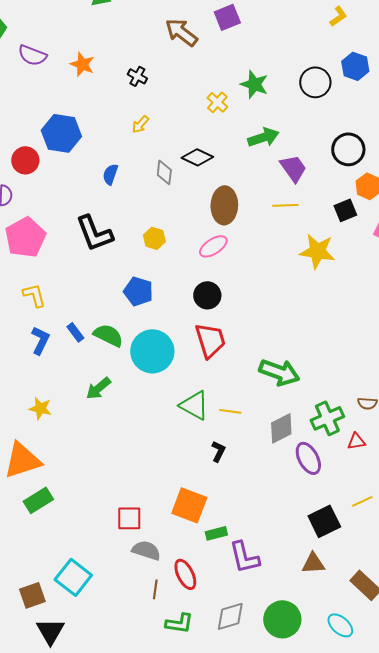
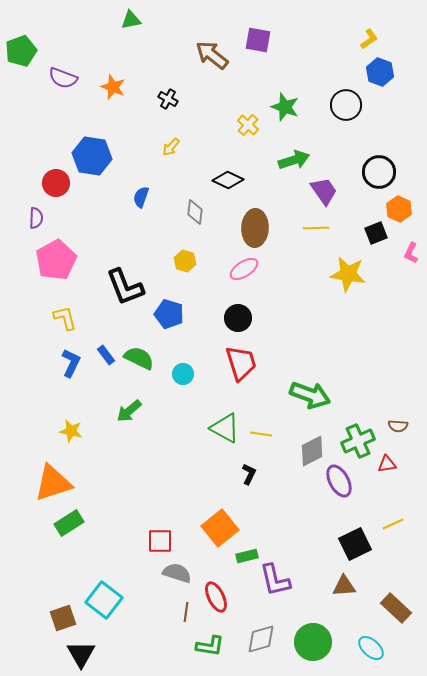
purple square: (227, 17) -> (258, 40), turned 32
blue hexagon: (355, 66) -> (380, 72), moved
gray diamond: (164, 172) -> (195, 212), moved
black L-shape: (94, 233) -> (125, 287), moved
cyan circle: (152, 351) -> (183, 374), size x0.5
orange square: (189, 505) -> (220, 528), turned 30

